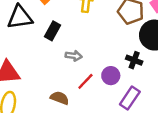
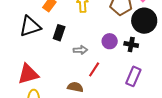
purple circle: (111, 76) -> (110, 41), moved

